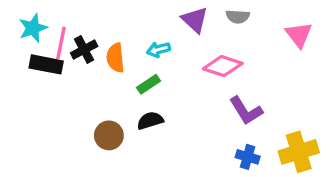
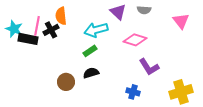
cyan star: (33, 28) -> (14, 29), moved, turned -30
cyan arrow: (158, 50) -> (96, 30), size x1.6
orange semicircle: (115, 58) -> (61, 16), moved
blue cross: (248, 157) -> (133, 92), moved

